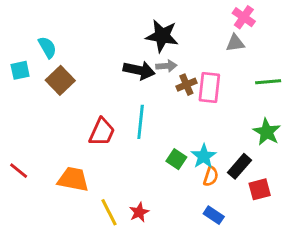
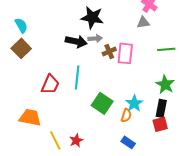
cyan semicircle: (47, 47) -> (21, 25), moved
cyan star: (204, 156) -> (134, 103), moved
green square: (176, 159) -> (102, 103), size x1.5
black rectangle: (239, 166) -> (161, 108), moved, turned -30

